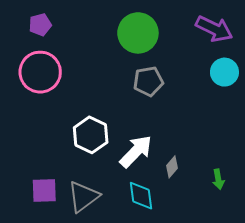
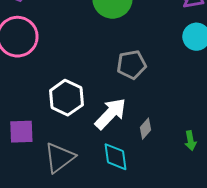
gray pentagon: (148, 81) -> (131, 65), moved
purple square: (44, 190) -> (21, 132), moved

